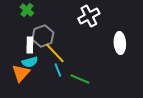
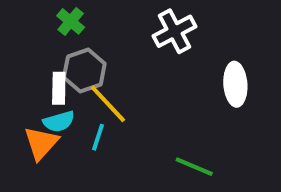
green cross: (27, 10) -> (71, 21), moved
cyan line: (58, 70) -> (98, 137), moved, turned 40
green line: (80, 79) -> (194, 167), moved

